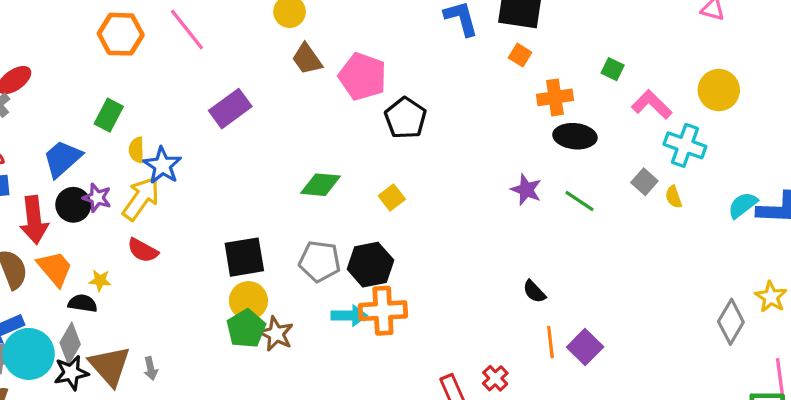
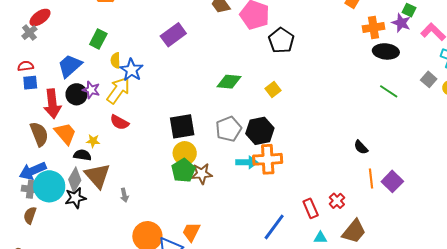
purple star: (526, 190) -> (401, 23), moved
gray pentagon: (320, 261) -> (229, 129), turned -30
brown star: (276, 334) -> (202, 174), turned -30
brown triangle: (110, 366) -> (97, 176), moved

